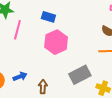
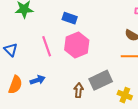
pink line: (17, 30) -> (47, 46), moved, turned -36
brown arrow: (43, 87) -> (79, 90), moved

